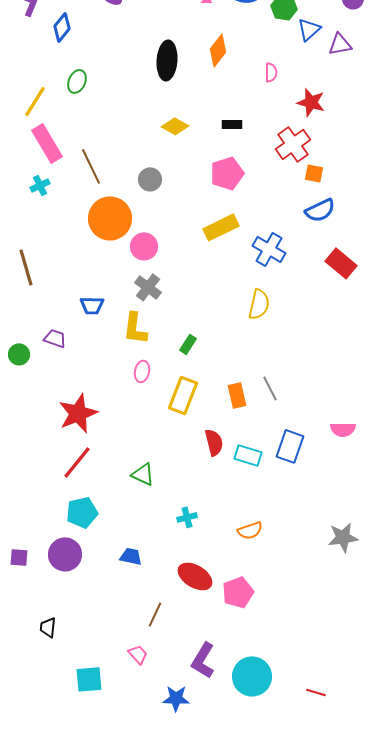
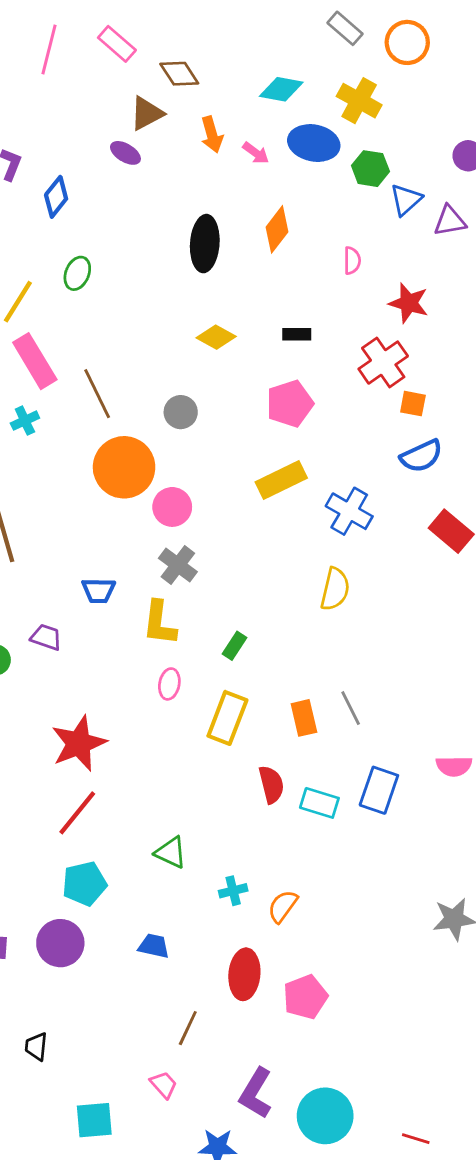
green triangle: (143, 474) -> (171, 852), moved
orange semicircle: (250, 530) -> (283, 906), moved, turned 145
red ellipse: (195, 576) -> (244, 974), turned 64

